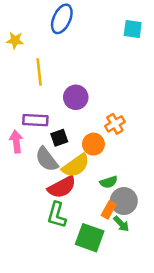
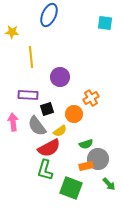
pink arrow: (16, 142) -> (13, 122), moved
yellow semicircle: (76, 166) -> (60, 131), size x0.6
orange rectangle: (109, 210) -> (86, 166), turned 48
green arrow: (121, 224) -> (109, 184), moved

